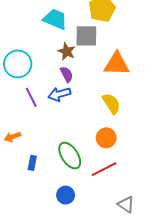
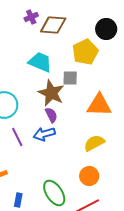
gray square: (86, 36) -> (70, 78), size x0.7
brown star: (67, 51) -> (51, 93), size x1.5
yellow semicircle: (111, 104) -> (94, 143), turned -85

